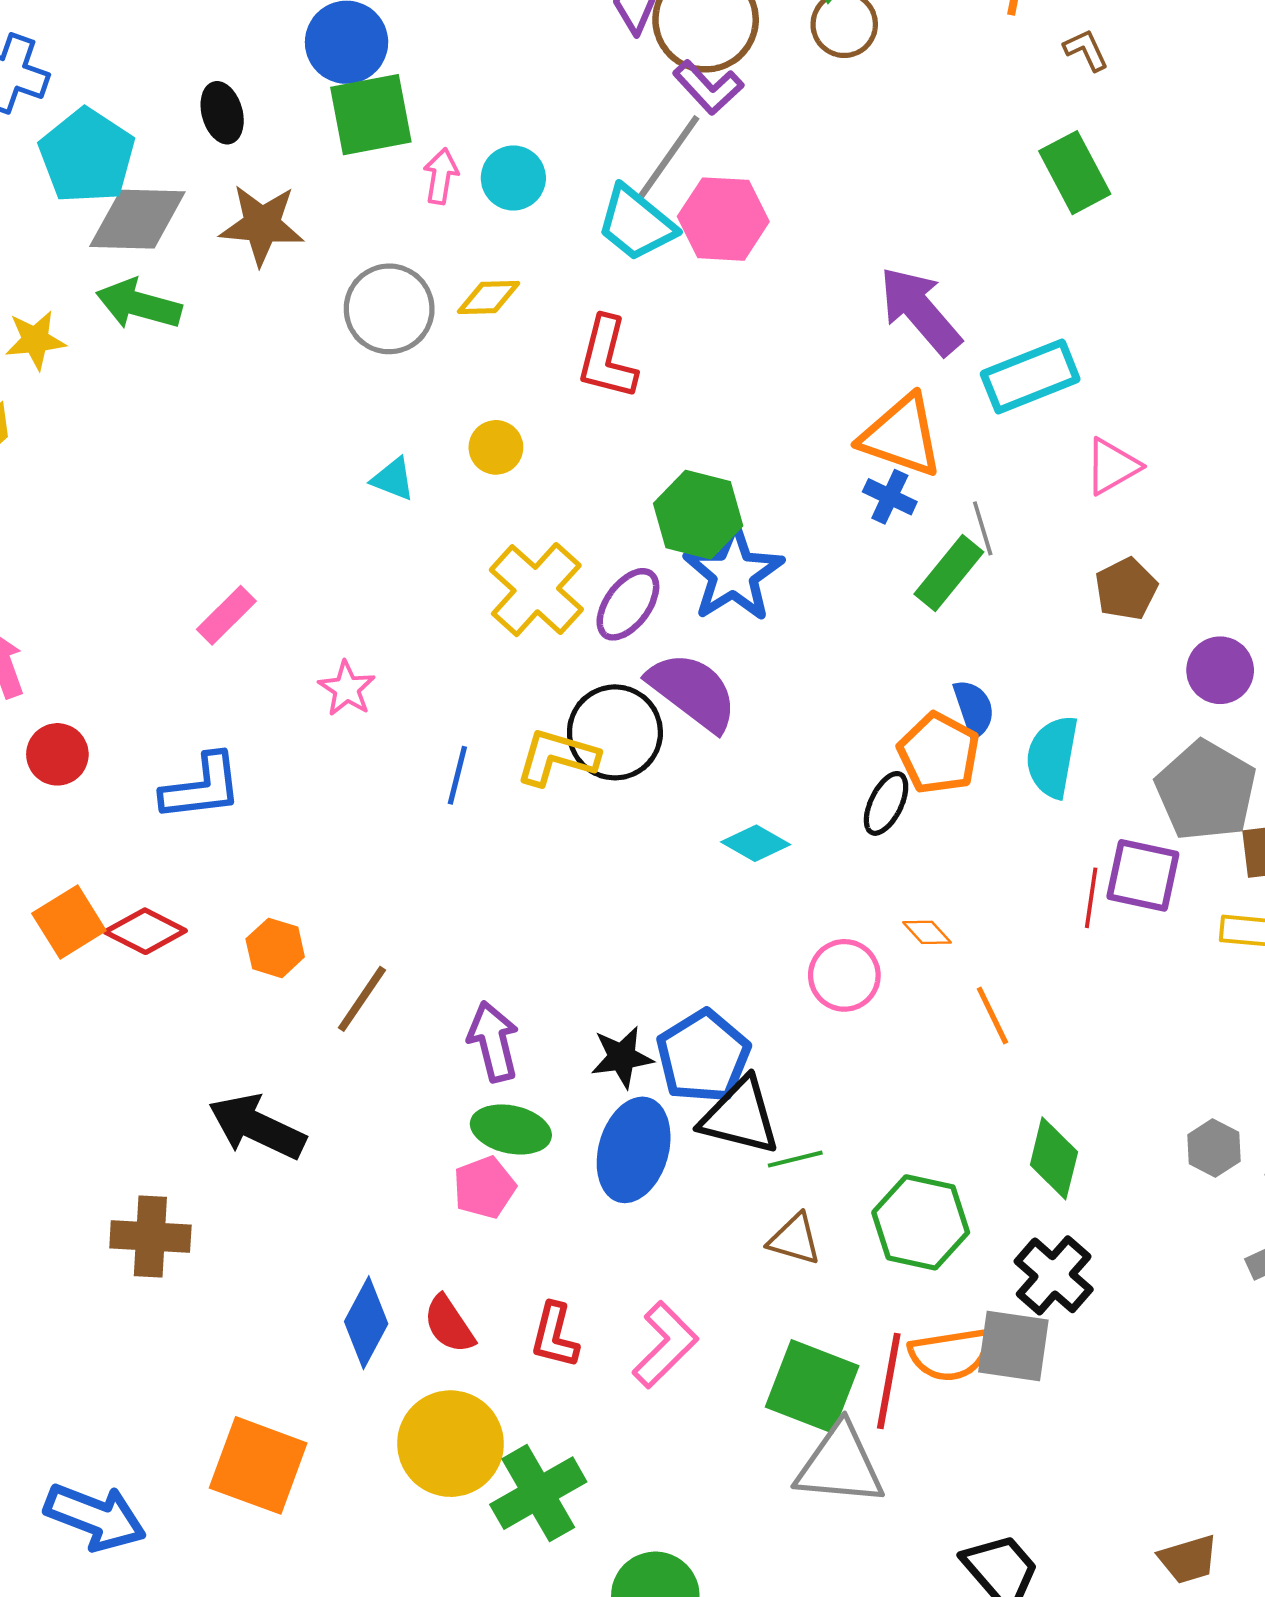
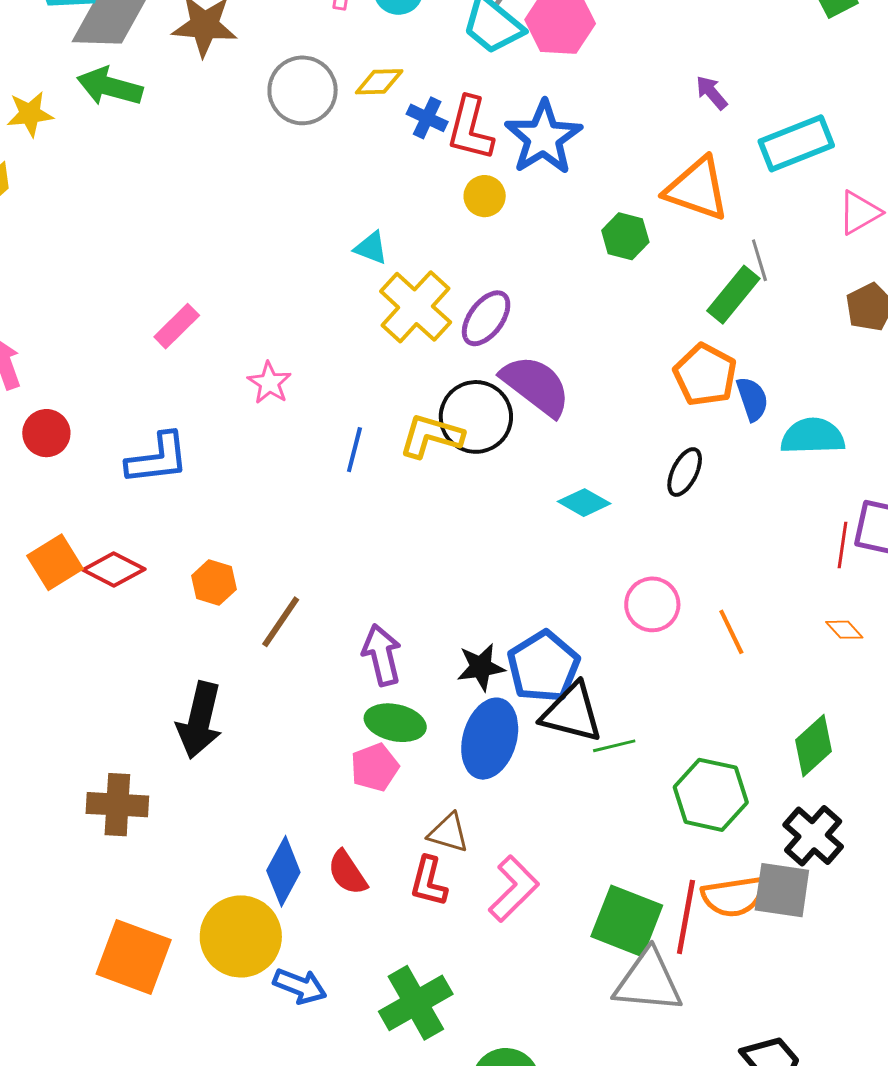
purple arrow: (920, 311) -> (712, 93), size x0.5
yellow circle: (496, 447) -> (485, 196), moved
cyan triangle: (393, 479) -> (371, 248), moved
blue cross: (890, 497) -> (427, 118), moved
green hexagon: (698, 515) -> (625, 236), moved, size x0.7
blue star: (734, 573) -> (543, 138), moved
orange pentagon: (939, 753) -> (705, 375), moved
cyan semicircle: (1052, 757) -> (813, 436), turned 78
orange diamond: (927, 932) -> (844, 630), moved
orange line: (992, 1016) -> (731, 632), moved
black arrow: (257, 1127) -> (200, 720), turned -102
green diamond: (1054, 1158) -> (813, 746), turned 34
brown triangle: (795, 1239) -> (448, 833), moved
yellow circle: (450, 1444) -> (241, 936), moved
orange square: (258, 1465) -> (134, 957), moved
blue arrow: (95, 1517) -> (300, 986), moved, size x0.7

